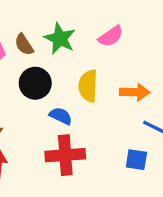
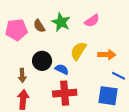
black circle: (35, 83) -> (42, 61), moved
yellow semicircle: (88, 86) -> (78, 51), turned 30
blue square: (136, 160) -> (108, 96), size x1.5

